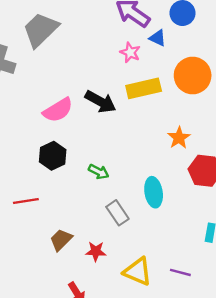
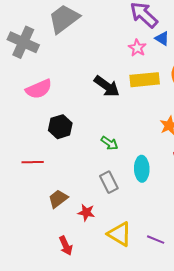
pink semicircle: (58, 110) -> (39, 89), moved
green arrow: (99, 172) -> (109, 143), moved

